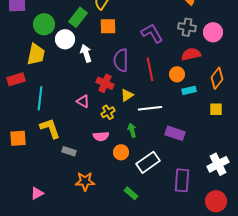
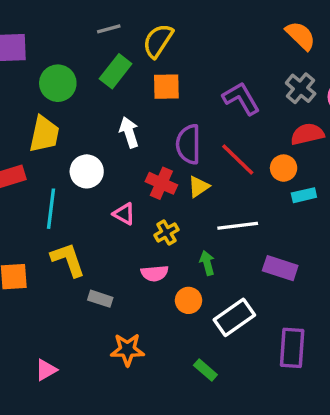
gray cross: (187, 27) -> (301, 88), turned 30
white circle: (65, 39) -> (87, 171), moved
red line: (150, 69) -> (238, 160), turned -35
yellow triangle: (127, 95) -> (199, 187), moved

